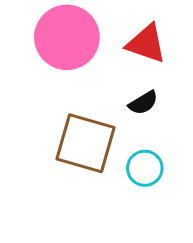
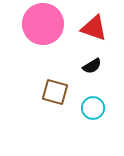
brown square: (86, 143) -> (55, 92), size x0.7

